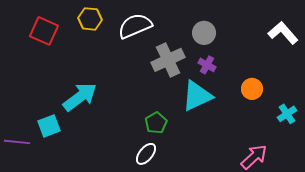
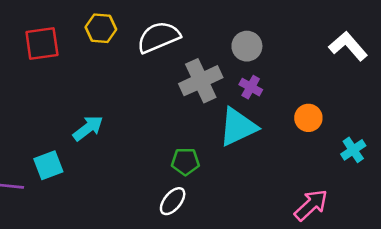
red square: (44, 31) -> (42, 44), turned -32
cyan arrow: (80, 97) -> (88, 128), size x0.7
green pentagon: (156, 123) -> (185, 161), turned 30

